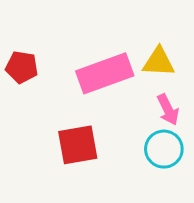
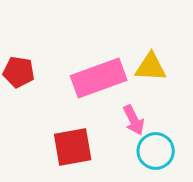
pink arrow: (168, 110) -> (134, 120), moved

